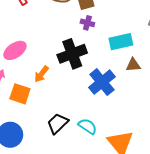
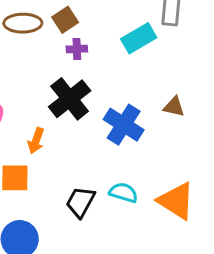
cyan rectangle: (121, 42) -> (139, 38), moved
brown triangle: (133, 65) -> (174, 107), moved, turned 35

